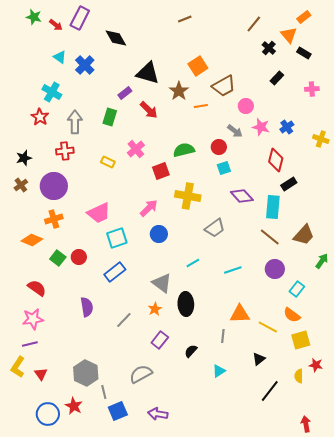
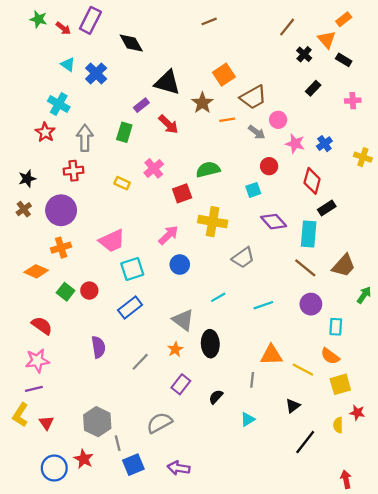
gray arrow: (235, 131) -> (257, 132), moved
red circle: (219, 147) -> (269, 166), moved
cyan rectangle: (297, 289) -> (336, 327), turned -35

